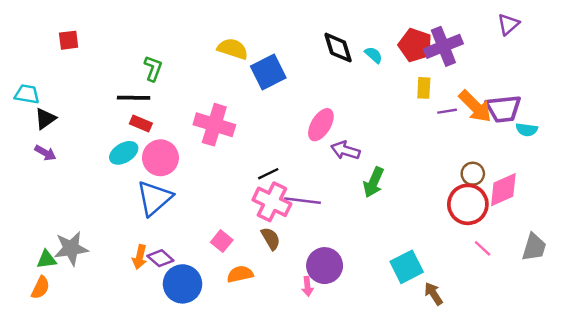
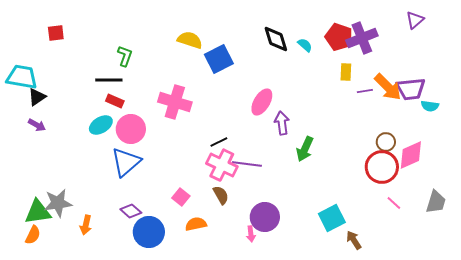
cyan trapezoid: (27, 94) -> (22, 77), size x1.5
purple arrow: (345, 150) -> (282, 123), turned 65
orange arrow: (140, 257) -> (86, 225), moved
green triangle: (47, 259) -> (38, 212), size x1.6

